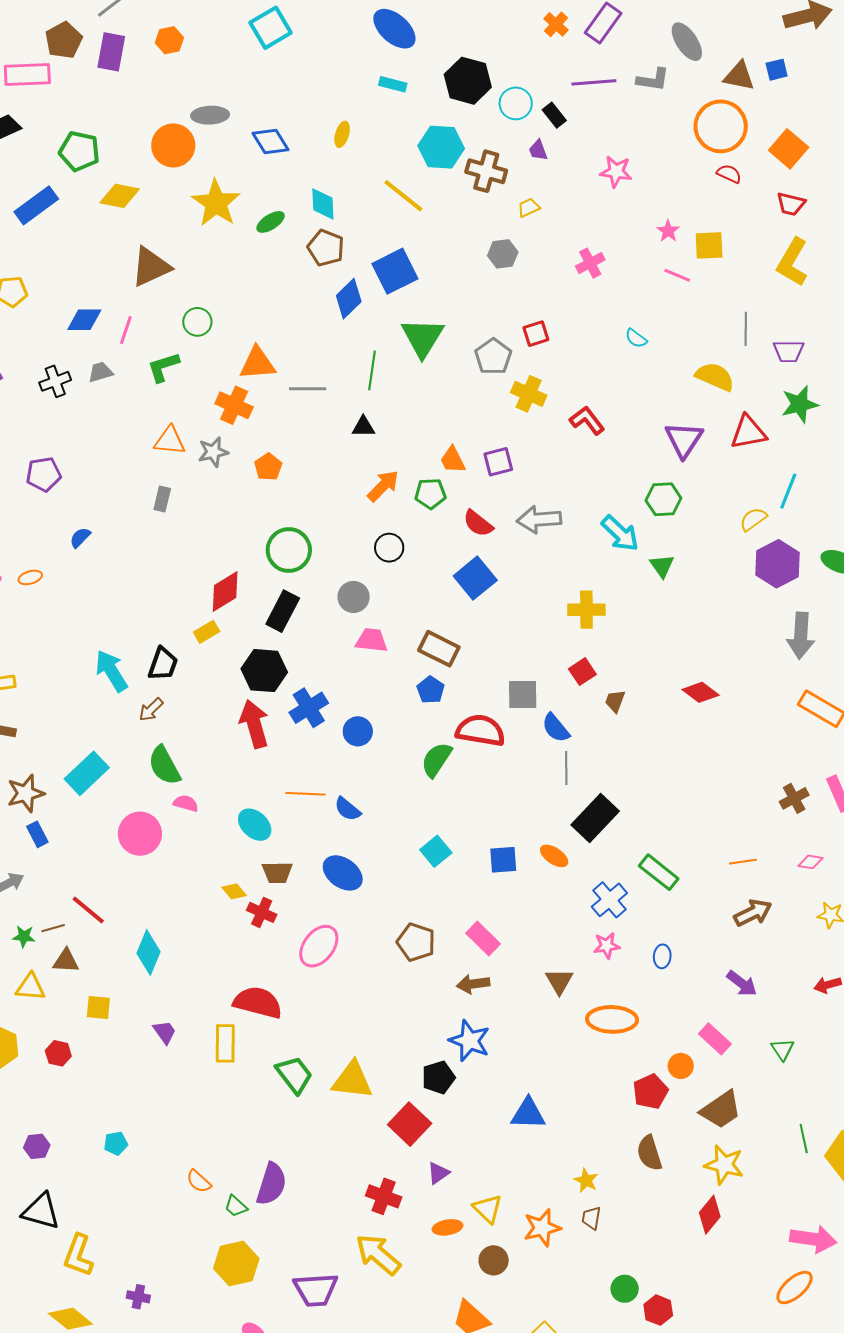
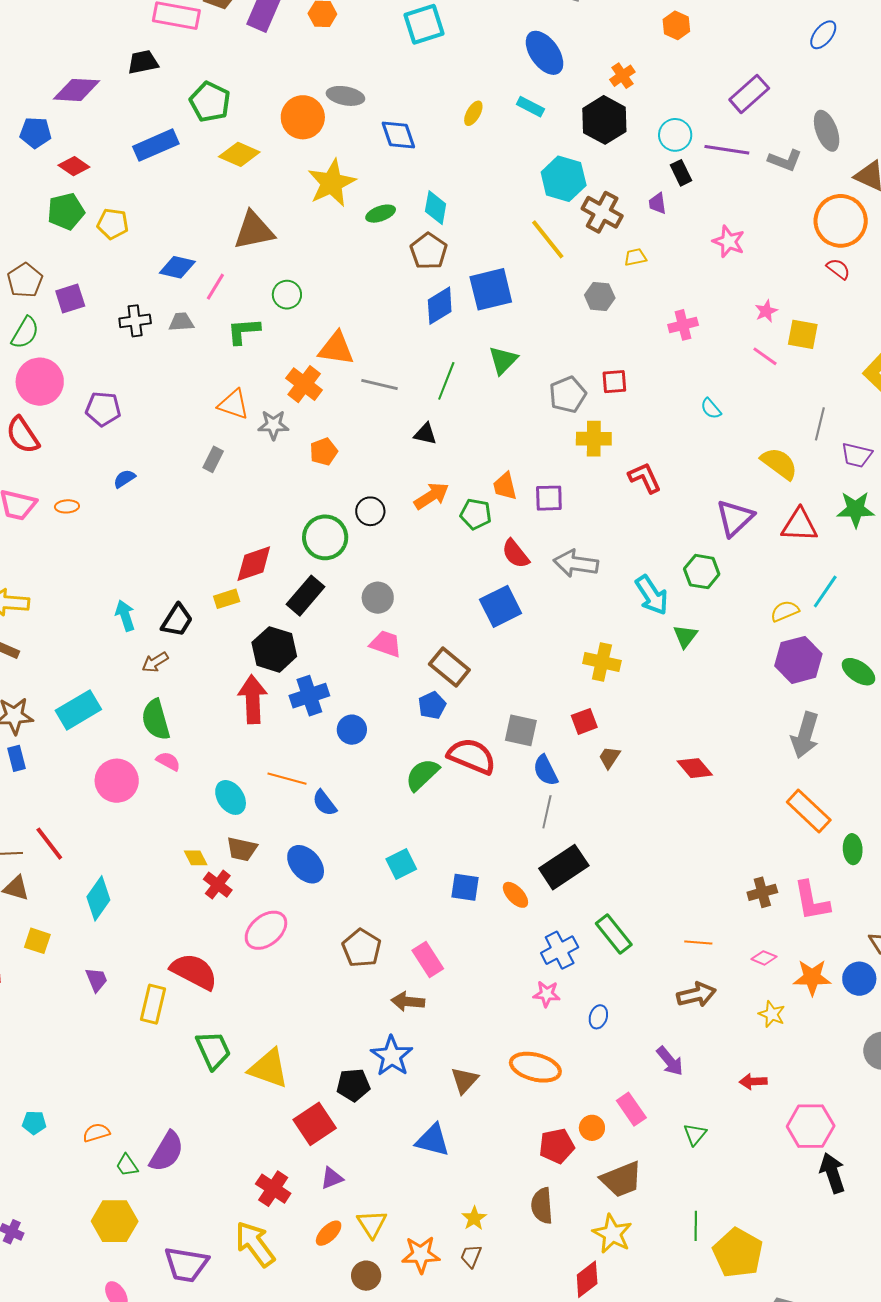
orange cross: (556, 24) -> (622, 76), moved
cyan circle: (516, 103) -> (675, 135), moved
yellow ellipse: (342, 134) -> (473, 113), moved
yellow line: (403, 196) -> (548, 239), moved
green triangle: (423, 337) -> (503, 360), size x0.7
yellow cross: (529, 394) -> (594, 439), turned -36
black circle: (389, 548) -> (370, 511), moved
cyan arrow: (111, 671) -> (125, 616), size x0.7
brown triangle: (559, 981) -> (464, 1080), moved
cyan pentagon: (116, 1143) -> (34, 1123), moved
orange semicircle: (199, 1181) -> (96, 1133), turned 108
orange ellipse: (447, 1227) -> (329, 1233), turned -48

